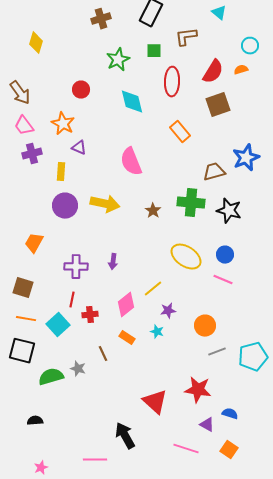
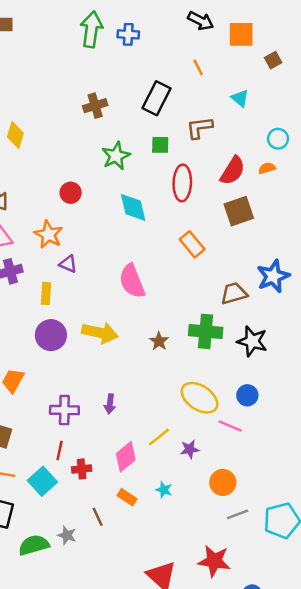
pink line: (223, 280) -> (230, 426), moved
purple star: (168, 311) -> (190, 449), moved

